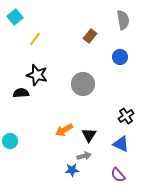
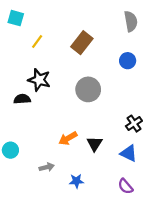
cyan square: (15, 17) -> (16, 18), turned -35
brown rectangle: (90, 36) -> (82, 43), moved, size x1.5
gray arrow: (84, 156) -> (47, 167), moved

